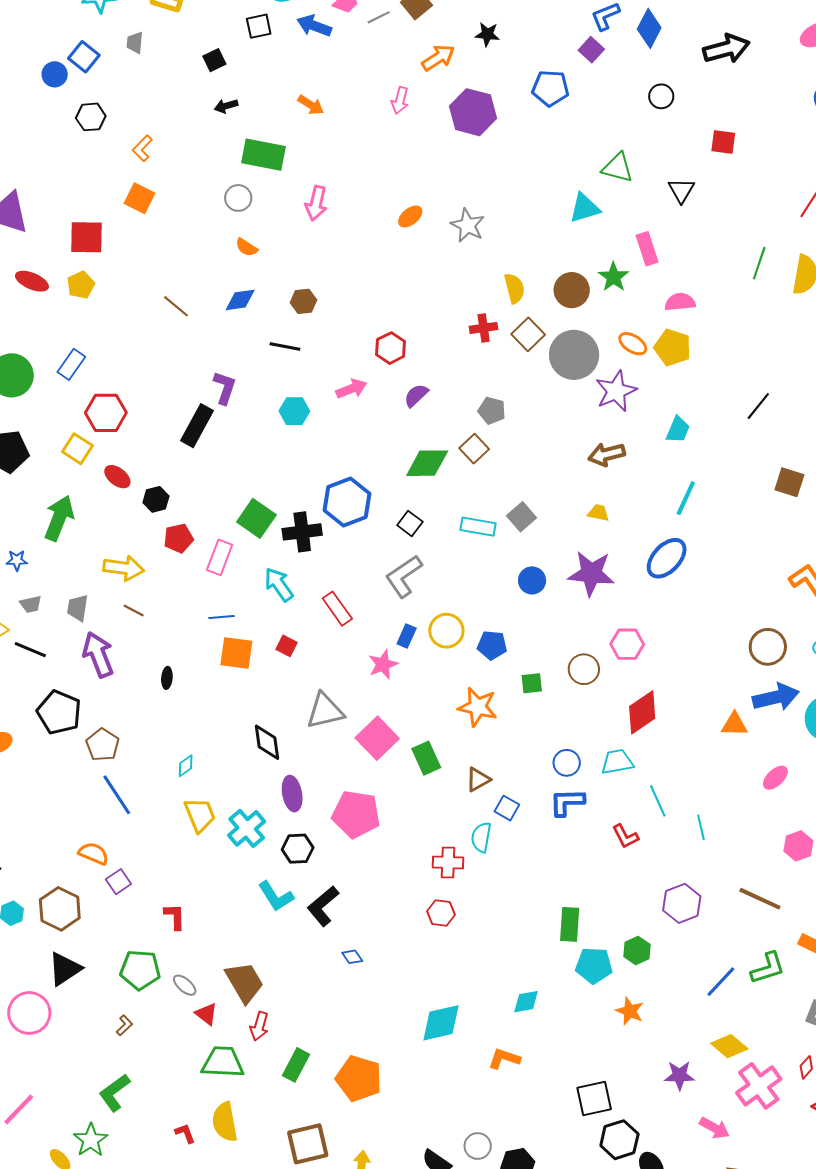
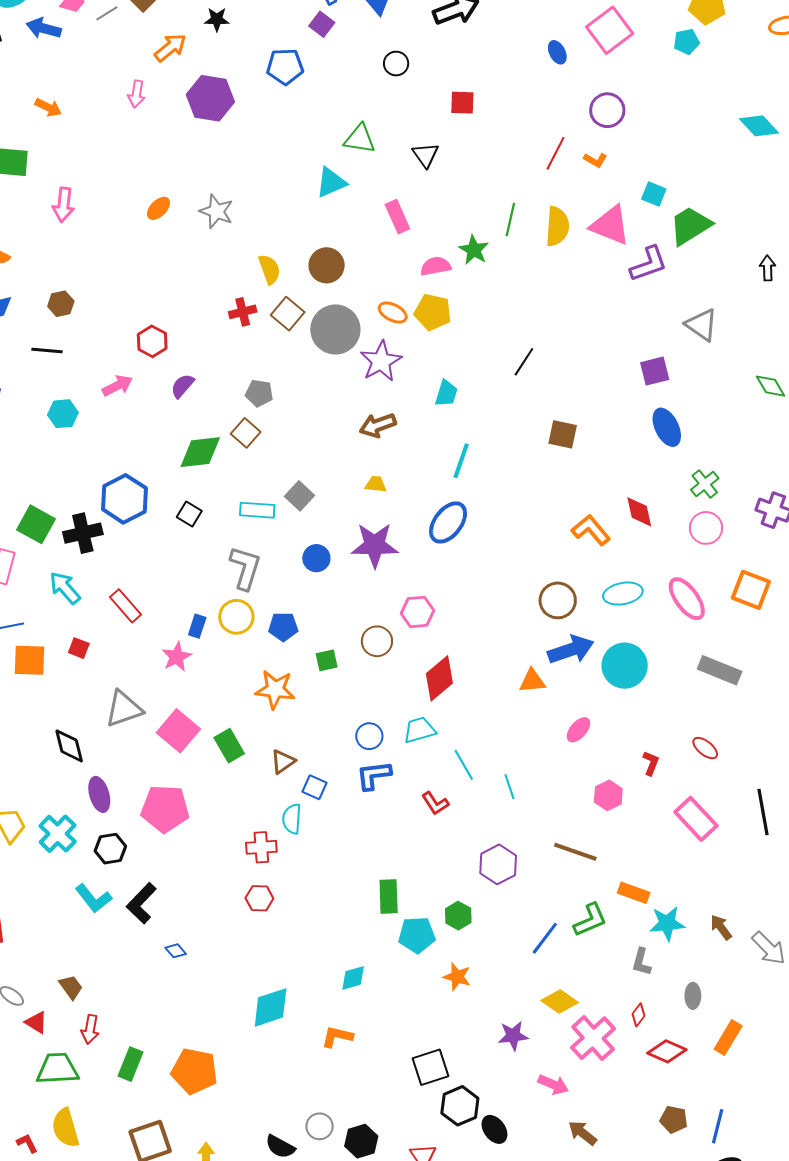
green star: (614, 277) -> (474, 250), moved
gray L-shape: (404, 576) -> (245, 568), moved, turned 147
brown trapezoid: (244, 982) -> (71, 987), size x0.6

